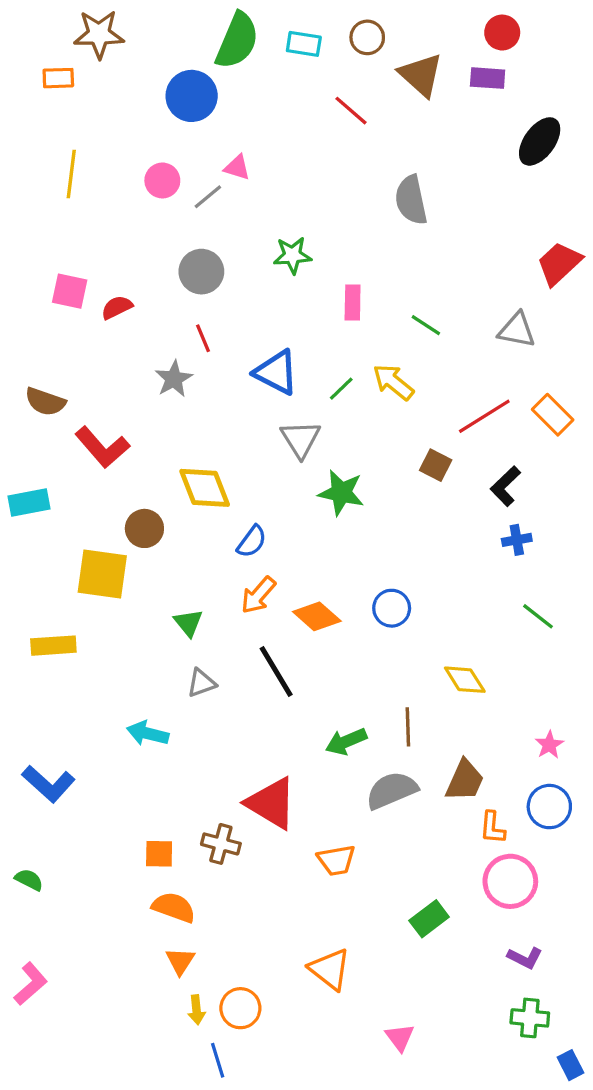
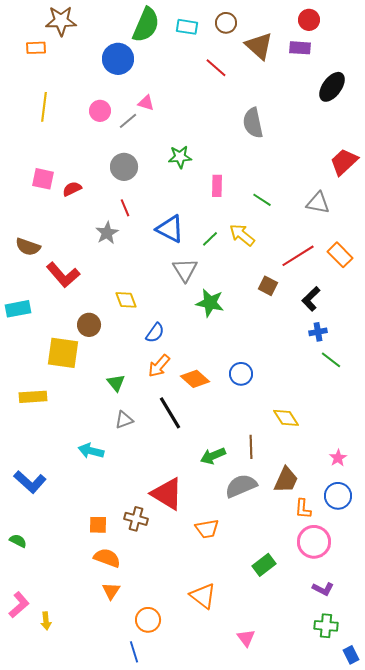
yellow diamond: (205, 488) -> (126, 300), size x0.7
green line: (538, 616) -> (331, 360), moved
yellow arrow: (196, 1010) -> (46, 621), moved

